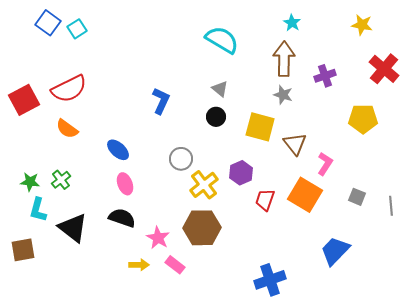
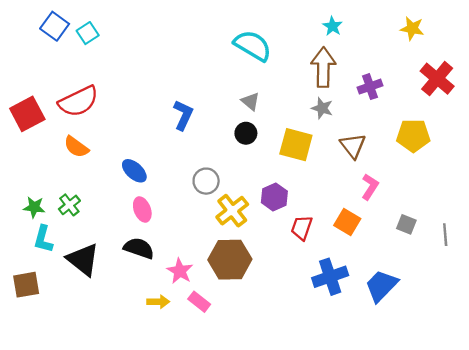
brown triangle: (295, 144) -> (353, 146), moved
orange square: (305, 195) -> (347, 222), size x0.7
blue cross: (270, 280) -> (330, 277), moved

